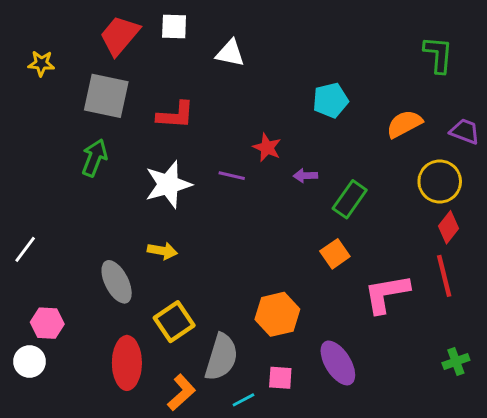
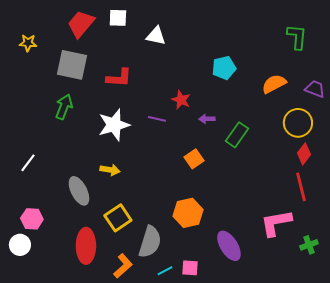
white line: (25, 249) -> (28, 163), moved
orange square: (335, 254) -> (194, 159), moved
pink L-shape: (387, 294) -> (276, 223), moved
pink square: (280, 378) -> (190, 268), moved

